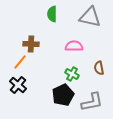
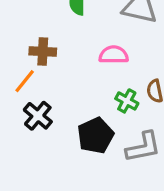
green cross: (72, 74) -> (127, 101), moved
black cross: (18, 85) -> (38, 116), moved

